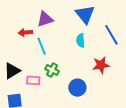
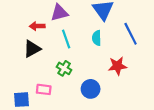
cyan line: (42, 46) -> (66, 39), moved
black triangle: (12, 71) -> (32, 49), moved
pink rectangle: (33, 80) -> (44, 89), moved

